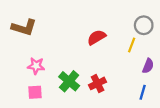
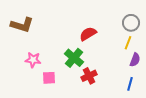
yellow line: (132, 45) -> (128, 43), moved
green cross: (69, 81) -> (74, 58), moved
pink square: (35, 92) -> (49, 78), moved

